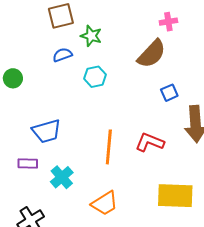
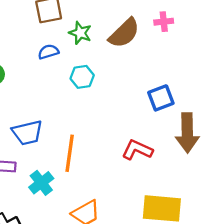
brown semicircle: (152, 54) -> (124, 33), moved
blue square: (169, 93) -> (161, 98), size x1.4
orange line: (109, 147) -> (70, 153), moved

